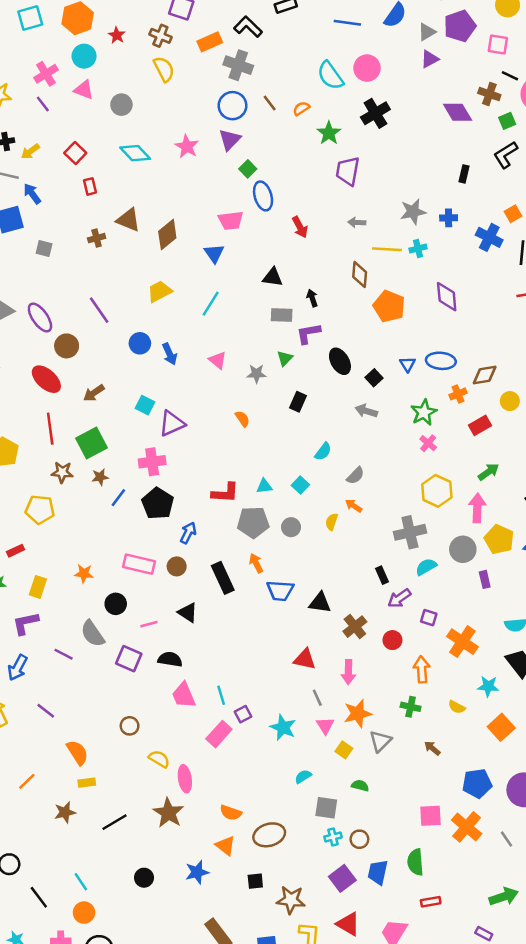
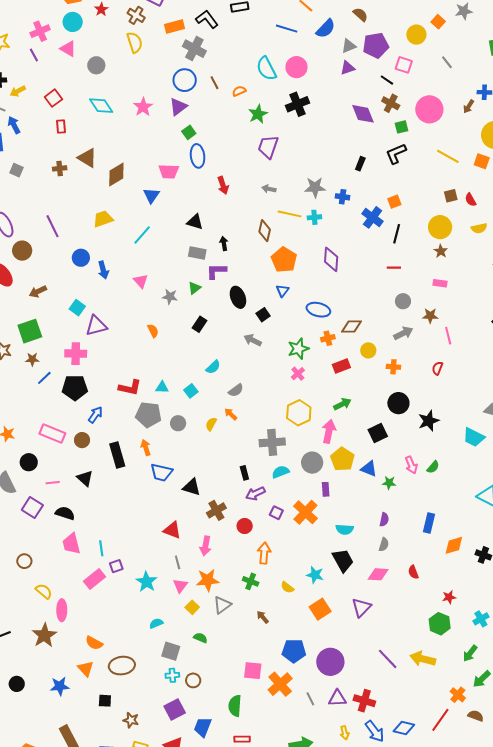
black line: (510, 76) -> (387, 80), moved
blue triangle: (408, 364) -> (282, 291), moved
black pentagon: (158, 504) -> (75, 388), turned 30
orange cross: (462, 642) -> (305, 512), moved
blue trapezoid: (378, 872) -> (203, 727), moved
brown star: (291, 900) -> (131, 720), size x0.7

